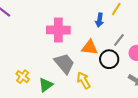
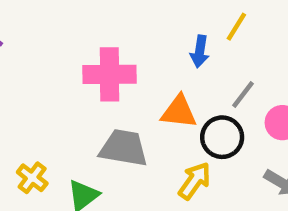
gray trapezoid: (64, 64) -> (124, 148), turned -40
yellow arrow: (83, 80) -> (195, 181), moved, turned 66

